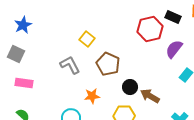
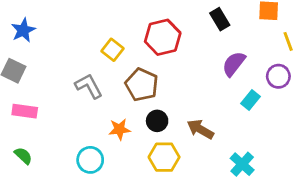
black rectangle: (173, 17) -> (220, 19), moved, turned 35
red hexagon: (150, 29) -> (163, 37), moved
black circle: (130, 87) -> (157, 121), moved

